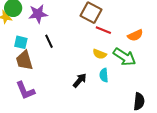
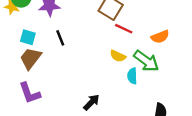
brown trapezoid: (24, 60) -> (31, 58), turned 50
cyan semicircle: (104, 75) -> (132, 76), moved
black arrow: (80, 80) -> (91, 102), moved

